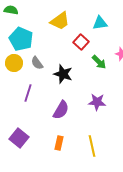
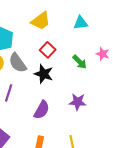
red square: (81, 42) -> (48, 50), moved
gray semicircle: (37, 63) -> (18, 63), size x1.5

